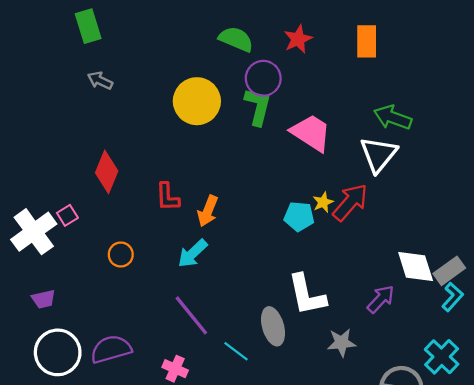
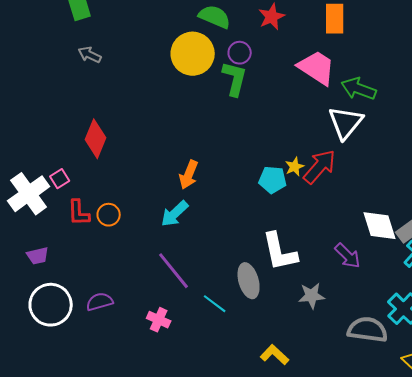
purple circle: (263, 78) -> (240, 53), size x0.7
yellow circle: (197, 101) -> (193, 54), moved
pink trapezoid: (311, 133) -> (317, 68), moved
red L-shape: (168, 197) -> (79, 213), moved
purple arrow: (381, 299) -> (348, 256), turned 92
purple semicircle: (111, 349) -> (100, 302), size x0.7

